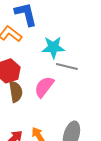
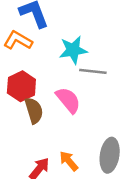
pink semicircle: (44, 87) -> (68, 100), turned 110

